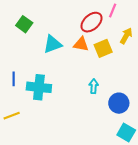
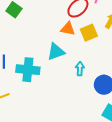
cyan triangle: (53, 44) -> (56, 52), moved

